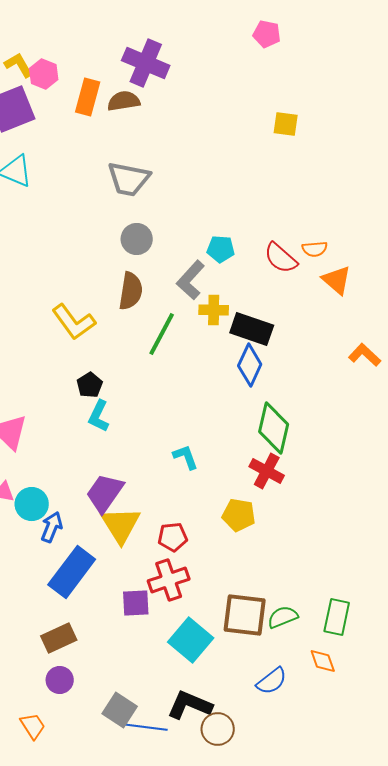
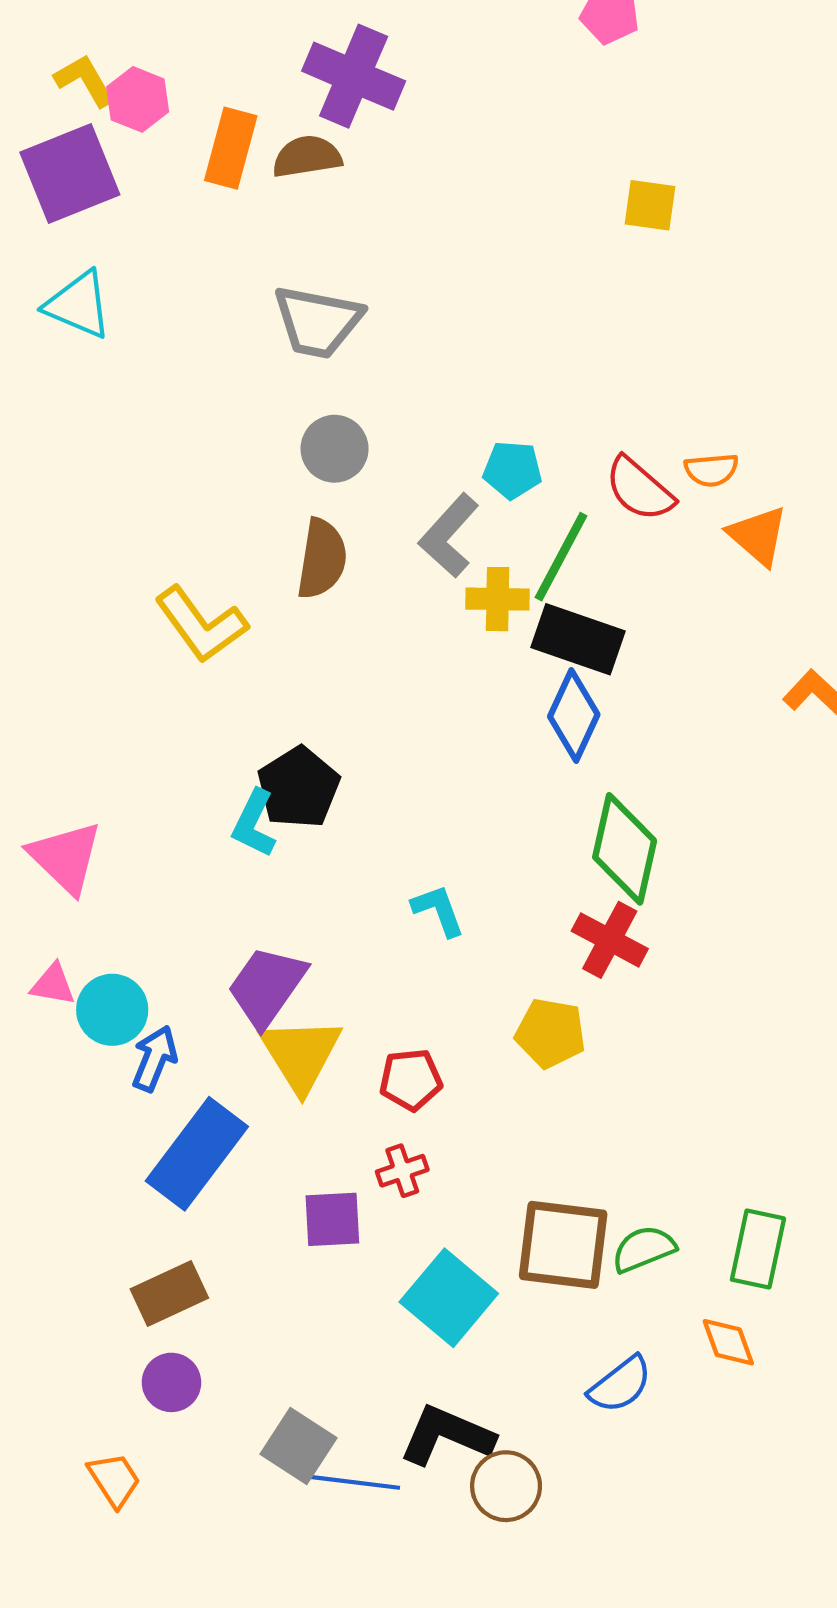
green line: (162, 334) -> (561, 557), moved
black pentagon: (90, 385) -> (299, 787), moved, size x1.5
red cross: (169, 580) -> (402, 1171), size x0.6

